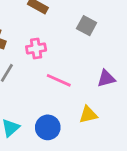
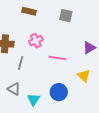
yellow triangle: (88, 115) -> (84, 76), turned -48

